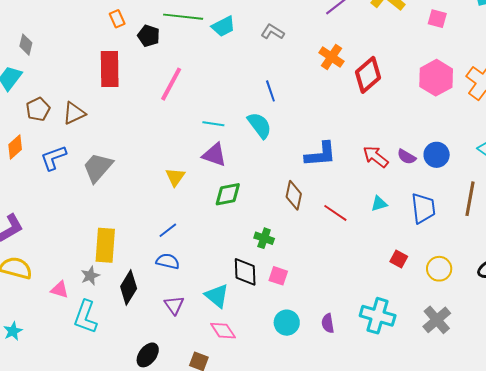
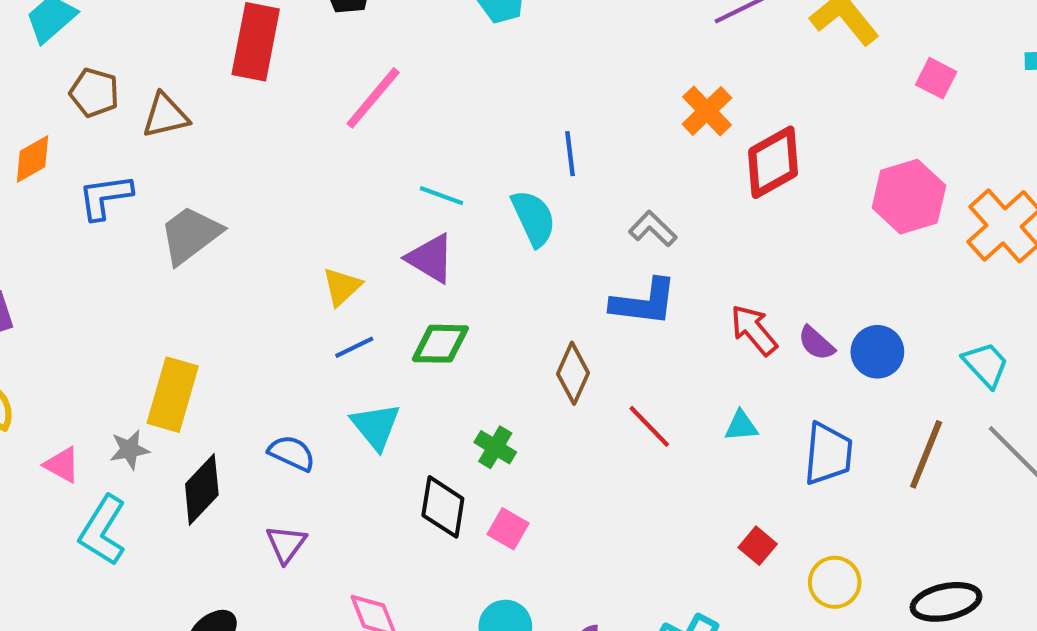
gray L-shape: (273, 32) -> (653, 229), moved
brown pentagon: (38, 109) -> (94, 93), turned 30
blue line: (168, 230) -> (354, 347), moved
cyan triangle: (217, 296) -> (376, 426), moved

